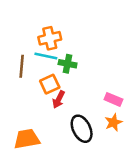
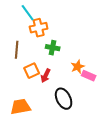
cyan line: (46, 56) -> (28, 13), moved, turned 42
orange square: (50, 84) -> (32, 71), moved
orange star: (113, 122) -> (78, 67), moved

